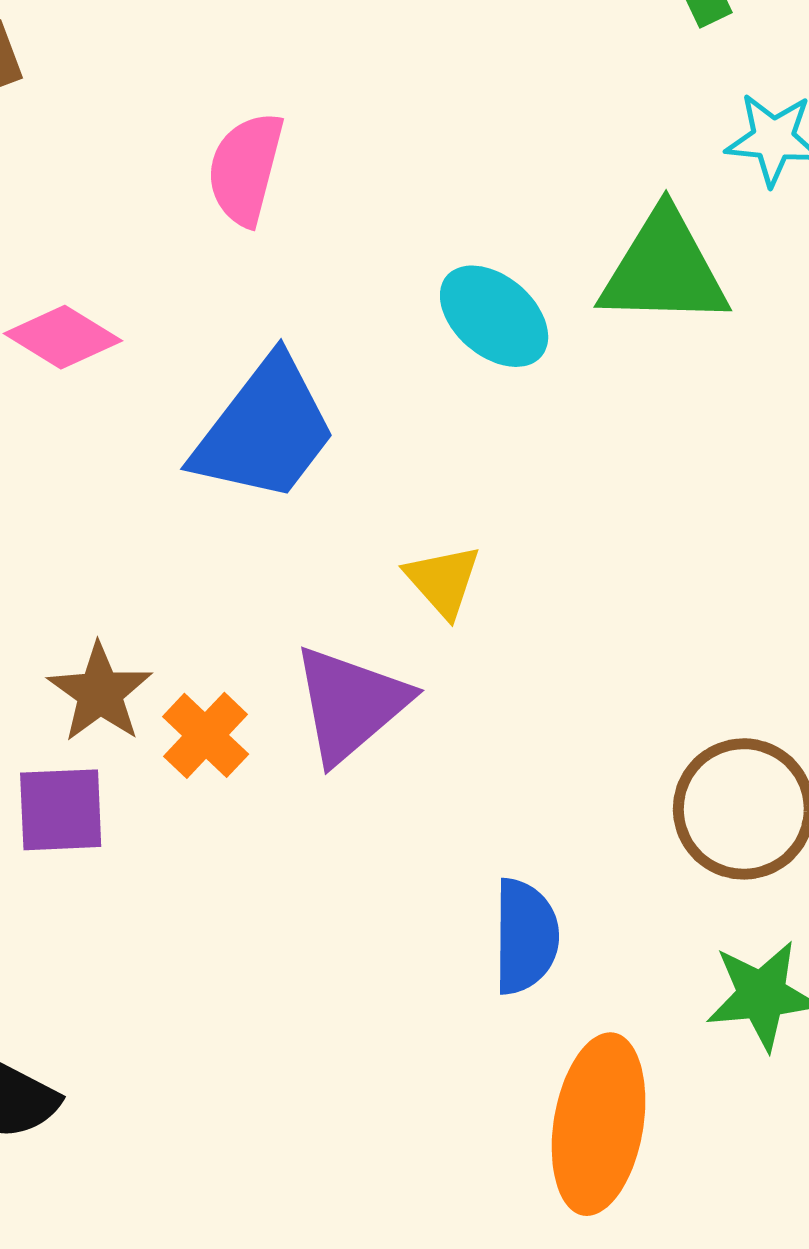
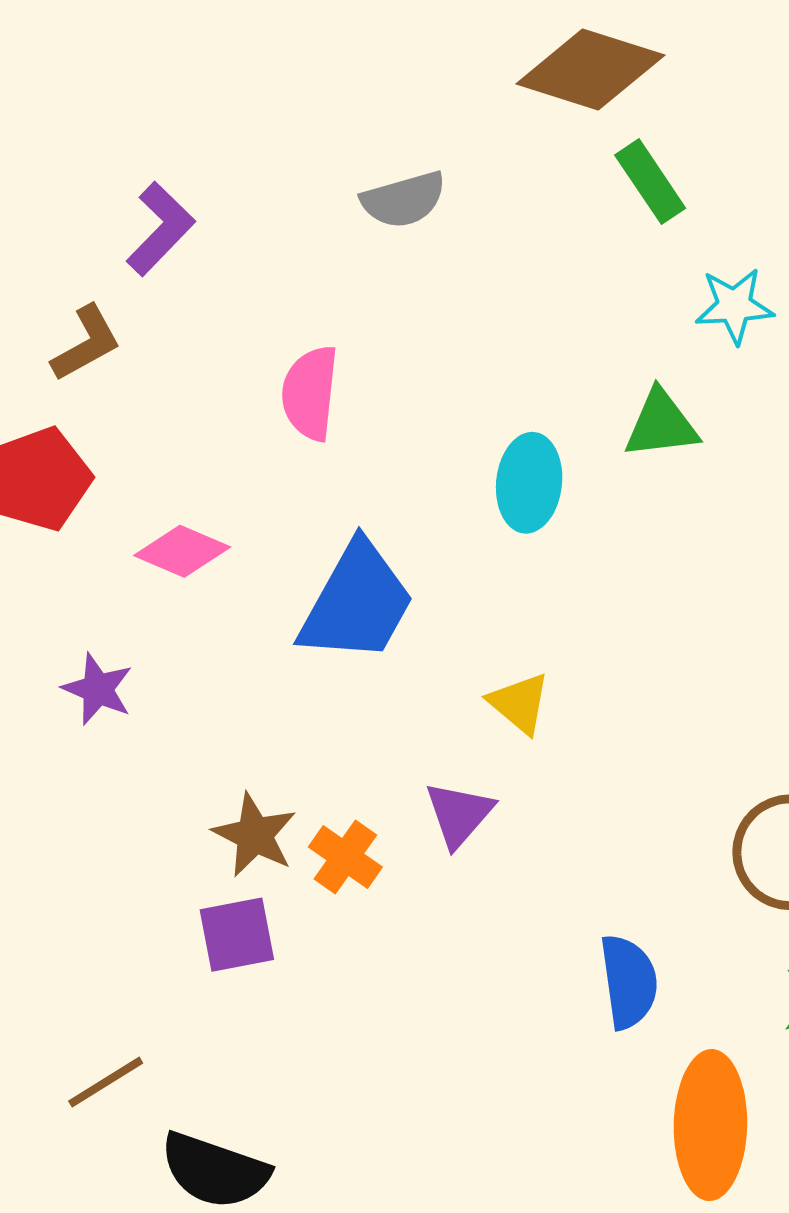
green triangle: (664, 269) -> (661, 424), size x0.7
cyan ellipse: (494, 316) -> (529, 483), turned 64
purple triangle: (350, 704) -> (459, 814), size x0.7

